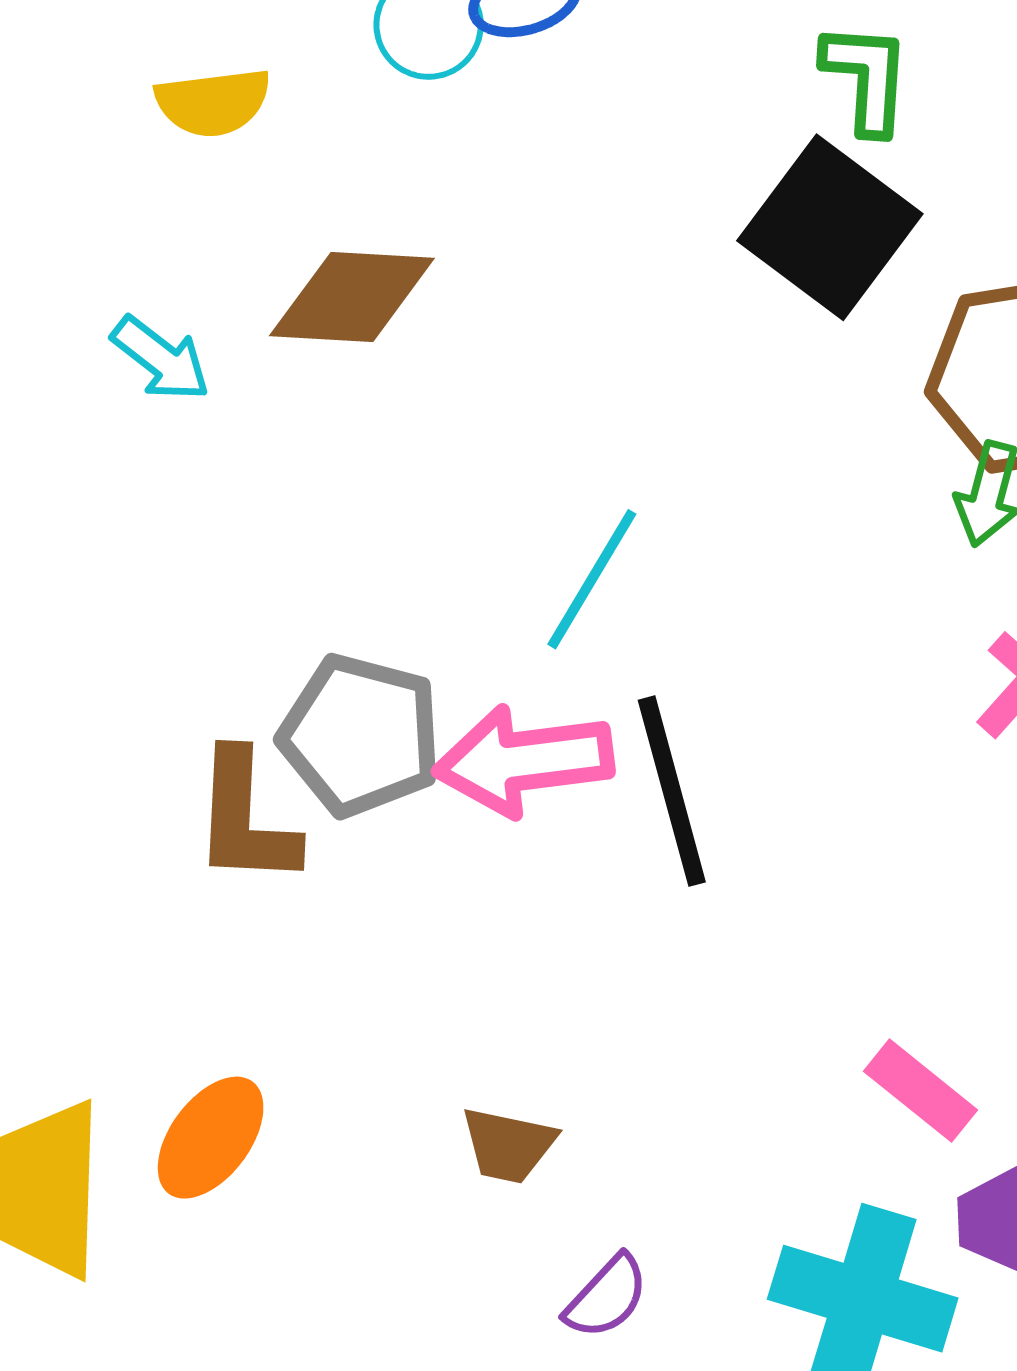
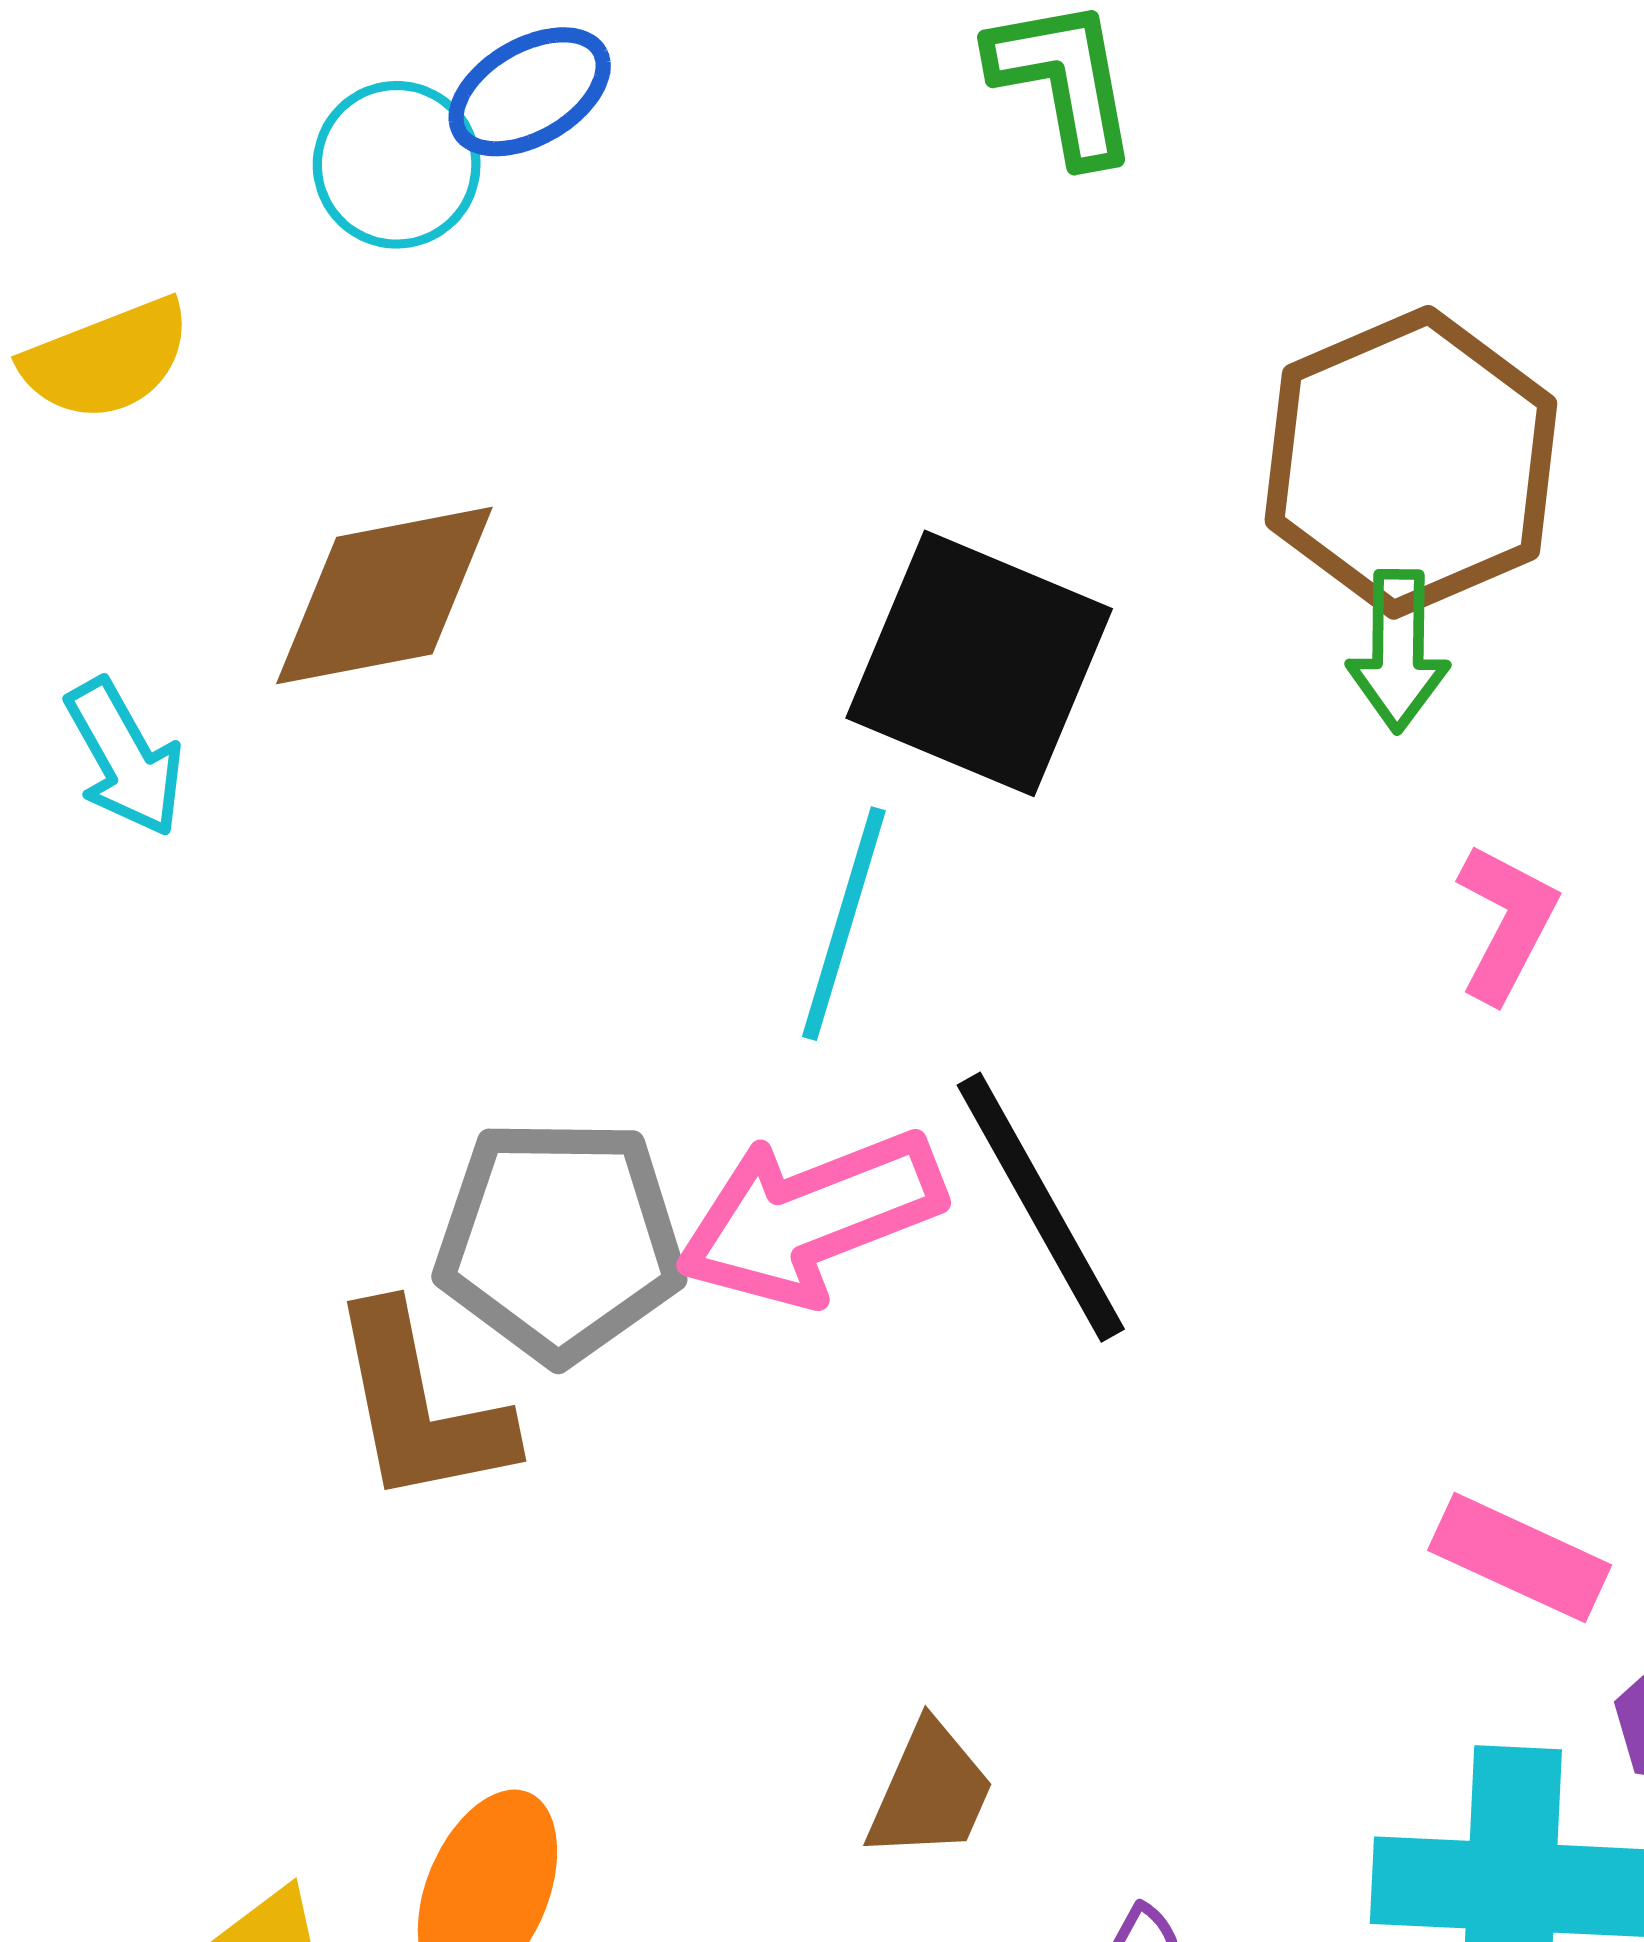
black square: (830, 227) -> (979, 663), moved
cyan arrow: (161, 359) -> (125, 758), turned 37
brown trapezoid: (508, 1145) -> (930, 1791), turned -64

